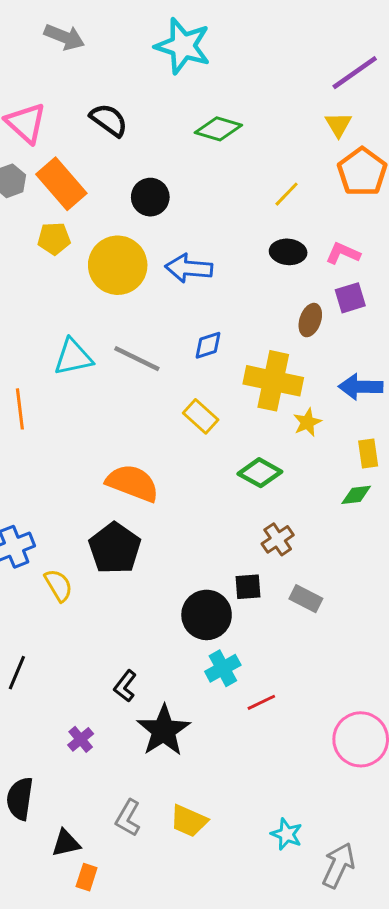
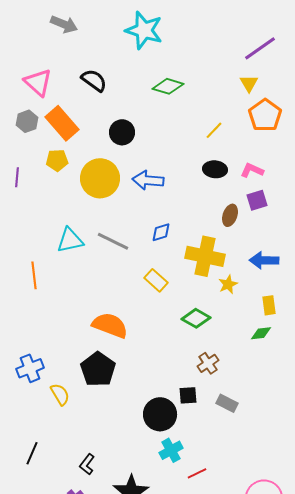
black L-shape: (125, 686) -> (87, 464), moved

